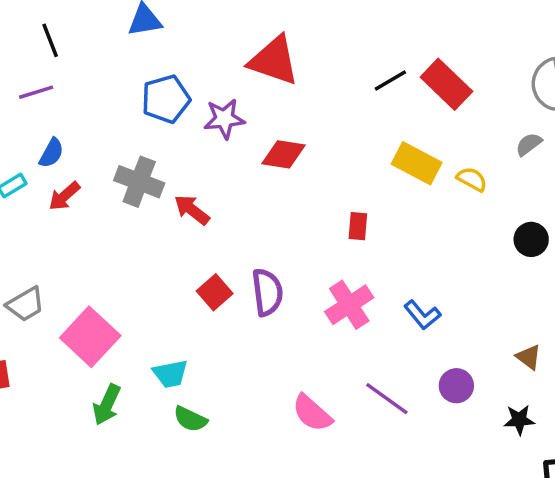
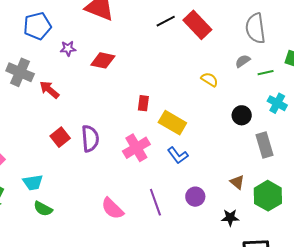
purple star: (224, 119) -> (68, 48), moved, size x0.7
yellow rectangle: (417, 163) -> (172, 123), moved
purple line: (387, 399) -> (155, 202), turned 32

